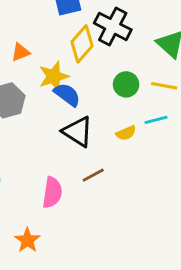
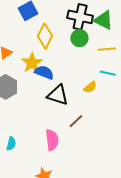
black cross: (113, 26) -> (80, 17), moved
green circle: (126, 84) -> (79, 38), moved
cyan line: (156, 120) -> (108, 73), turned 42

